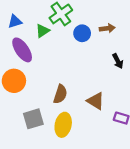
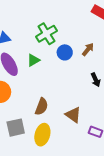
brown arrow: (107, 28) -> (88, 49), turned -48
green triangle: (43, 31) -> (33, 60), moved

